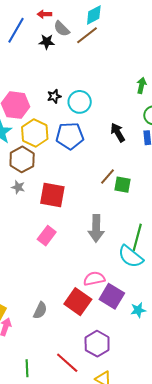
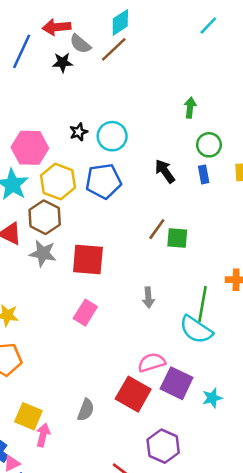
red arrow: (44, 14) -> (56, 27), size x1.5
gray star: (18, 187) -> (43, 253), size x1.5
gray arrow: (96, 228) -> (148, 298), size x0.6

